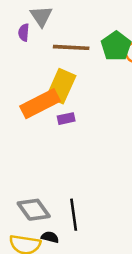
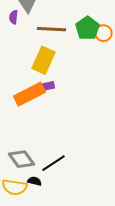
orange rectangle: (40, 104) -> (30, 94), moved
black line: (74, 215) -> (54, 163), turned 65

